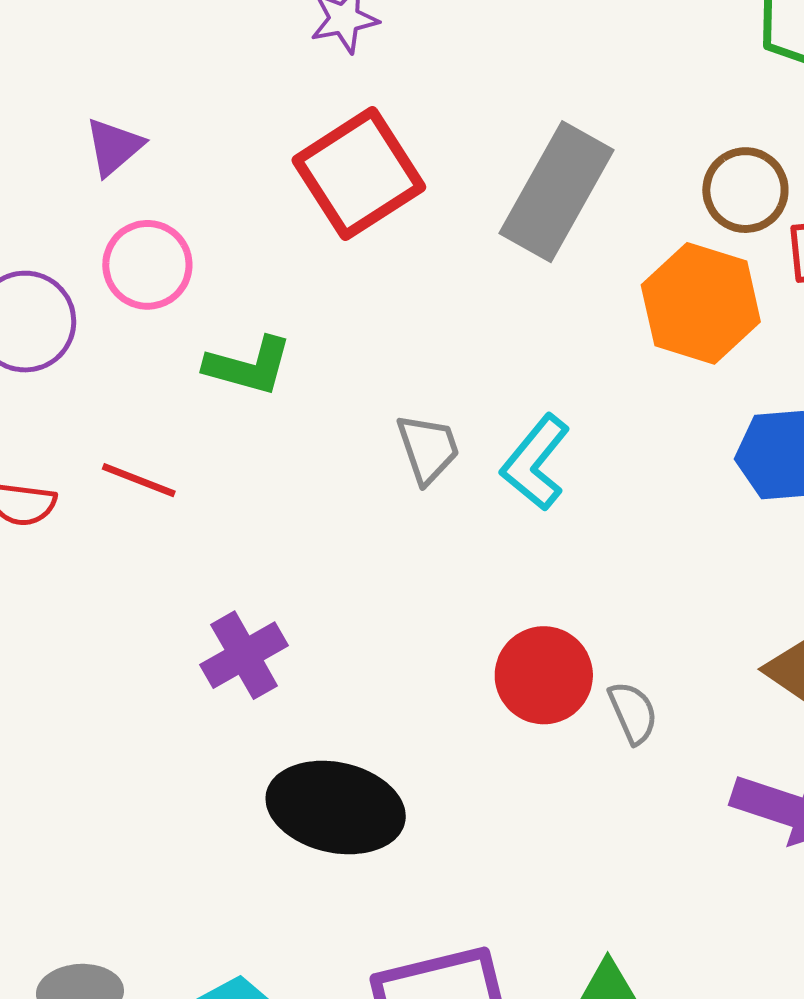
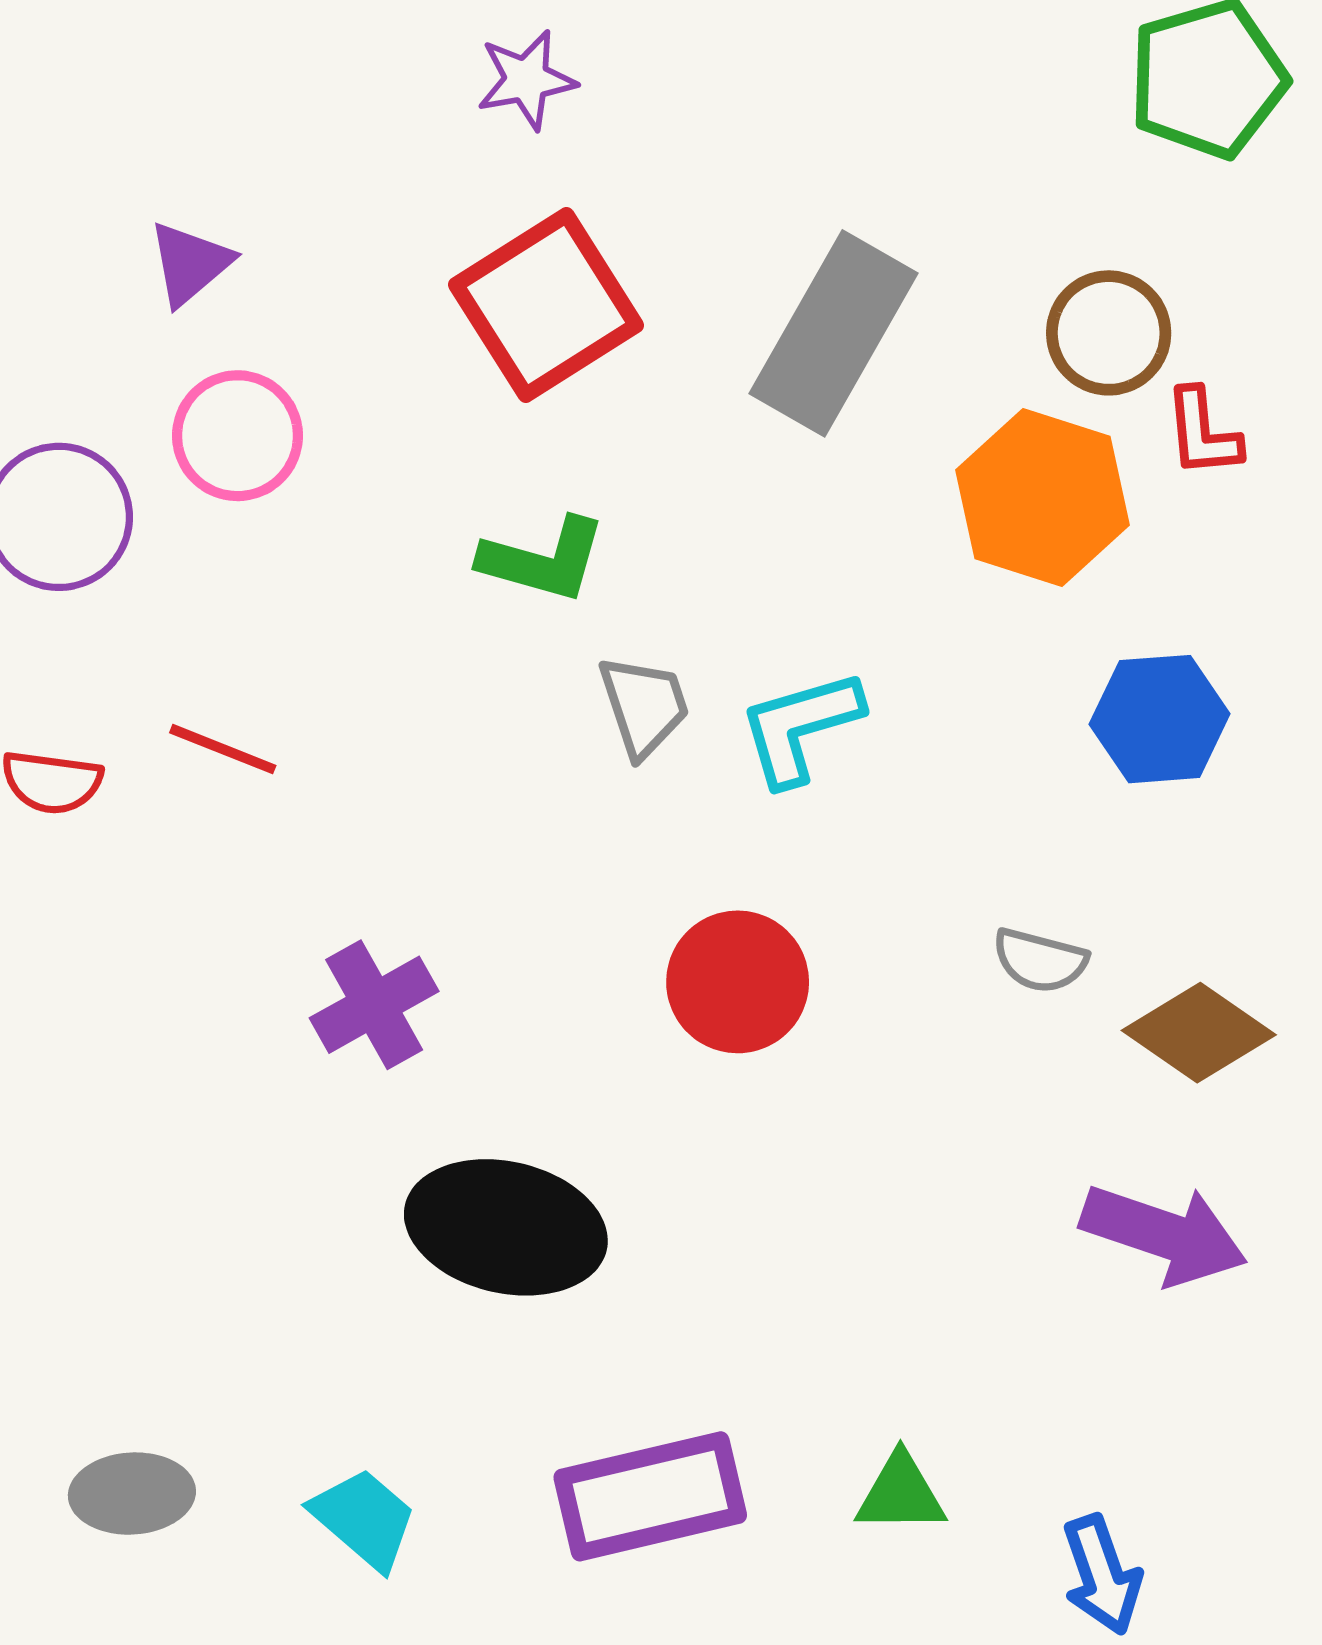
green L-shape: (248, 366) -> (543, 560), moved
cyan L-shape: (535, 462) -> (800, 727), turned 34
red circle: (544, 675) -> (738, 982), moved
gray semicircle: (633, 713) -> (1040, 960), moved, turned 128

